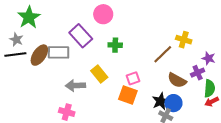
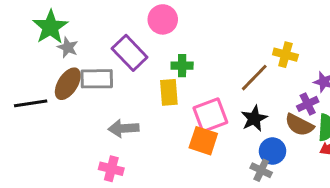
gray star: (16, 40) -> (68, 47), moved
black line: (15, 54) -> (31, 103), moved
yellow rectangle: (99, 74) -> (169, 92), moved, turned 36
pink square: (133, 78) -> (210, 115), size x1.6
brown semicircle: (177, 80) -> (299, 125), moved
black star: (161, 101) -> (254, 118), moved

